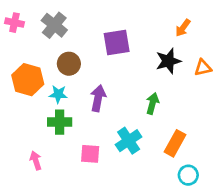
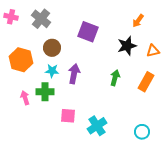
purple square: (117, 42) -> (88, 32), turned 30
cyan star: (58, 94) -> (52, 71), moved
cyan cross: (129, 141) -> (97, 126), moved
orange rectangle: (175, 143) -> (146, 82), moved
pink arrow: (36, 161) -> (25, 98), moved

